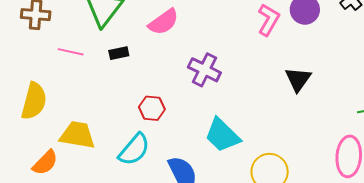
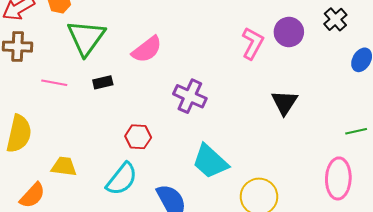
yellow trapezoid: (77, 135) -> (64, 166), size x0.7

